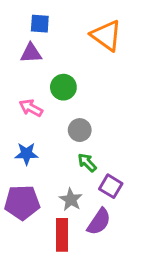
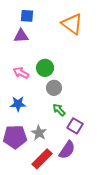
green circle: (63, 87) -> (45, 68), moved
gray star: (71, 199) -> (39, 133), moved
red rectangle: (62, 235) -> (42, 159), turned 45

